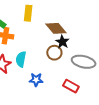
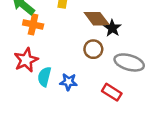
black star: (62, 42) -> (112, 28), moved
cyan semicircle: (21, 59) -> (44, 77), moved

